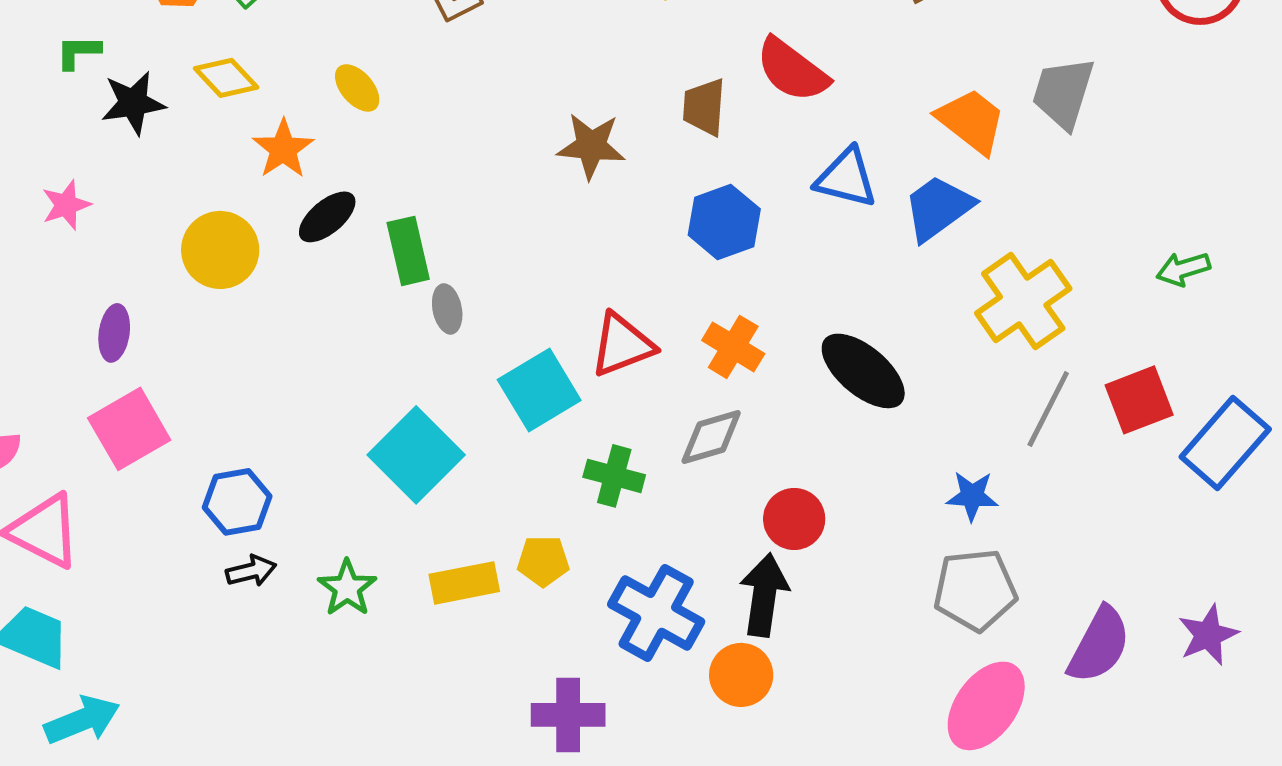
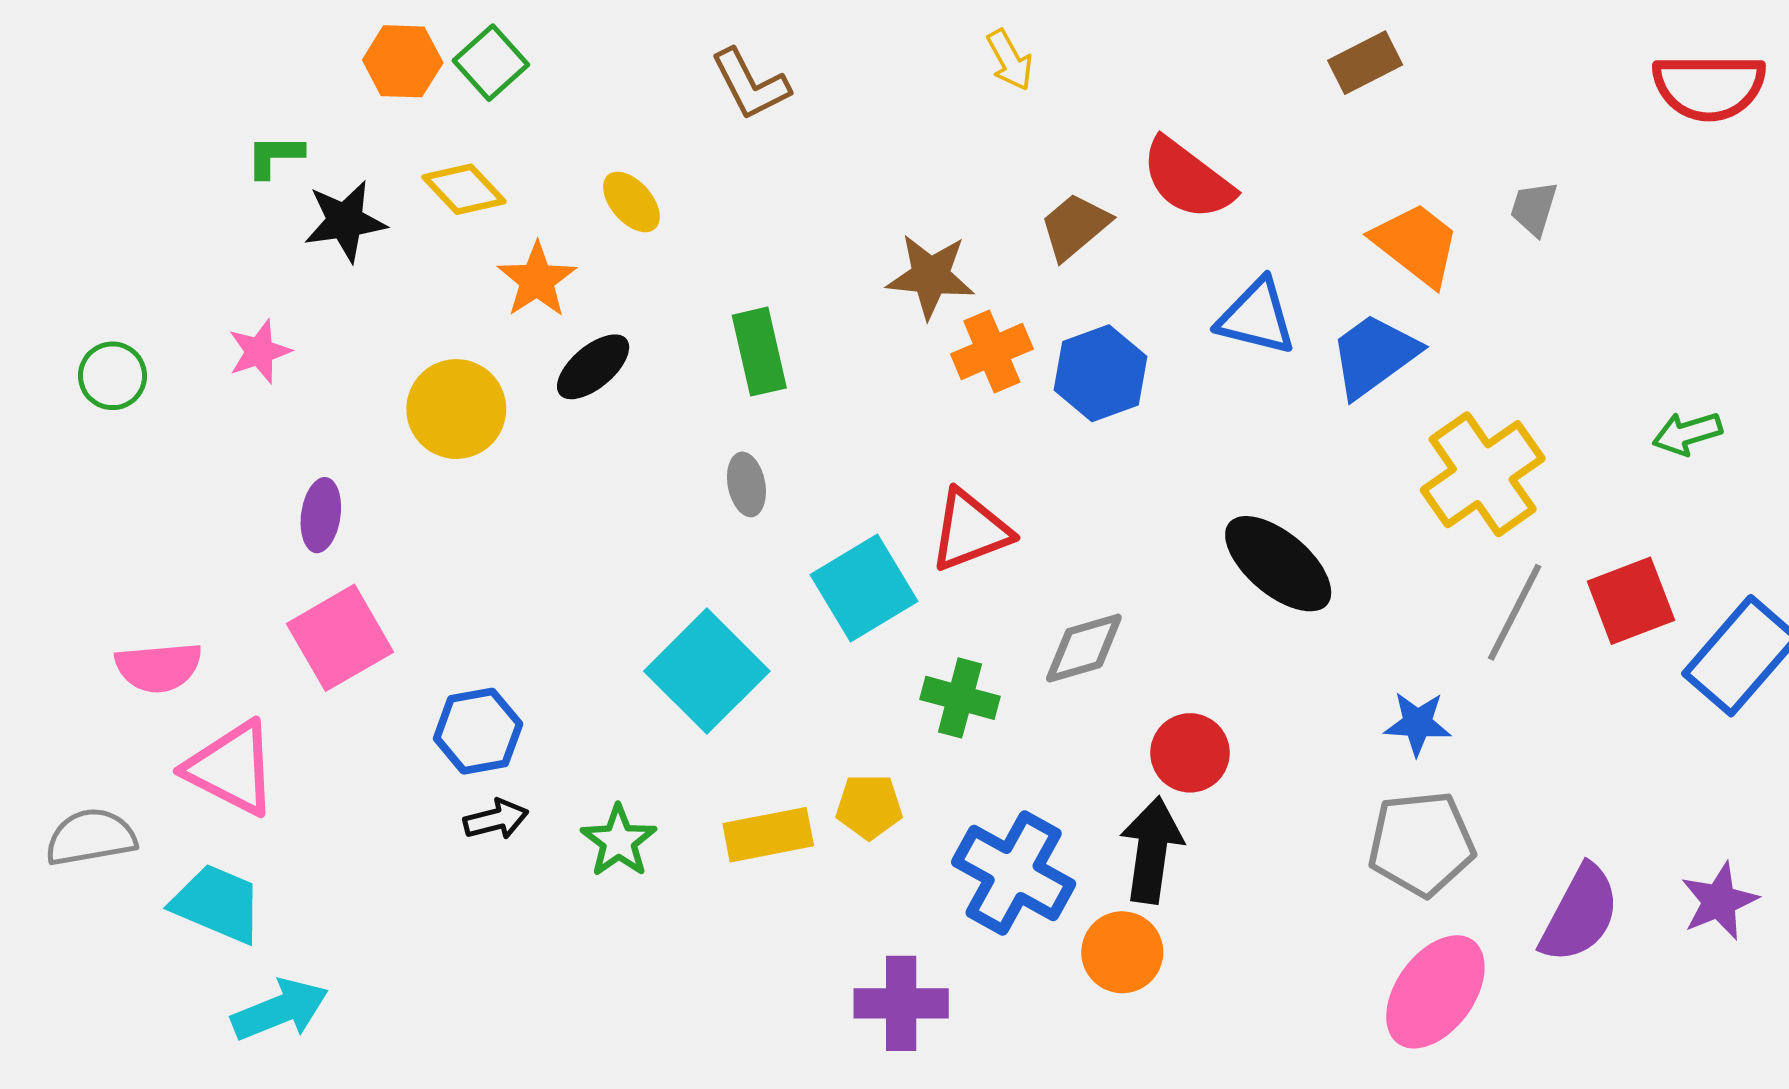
gray trapezoid: (1063, 93) -> (1534, 208), size x0.6
brown trapezoid: (704, 107) -> (1075, 226), turned 46
green rectangle: (408, 251) -> (759, 352), moved
orange cross: (733, 347) -> (992, 352), moved, turned 36

